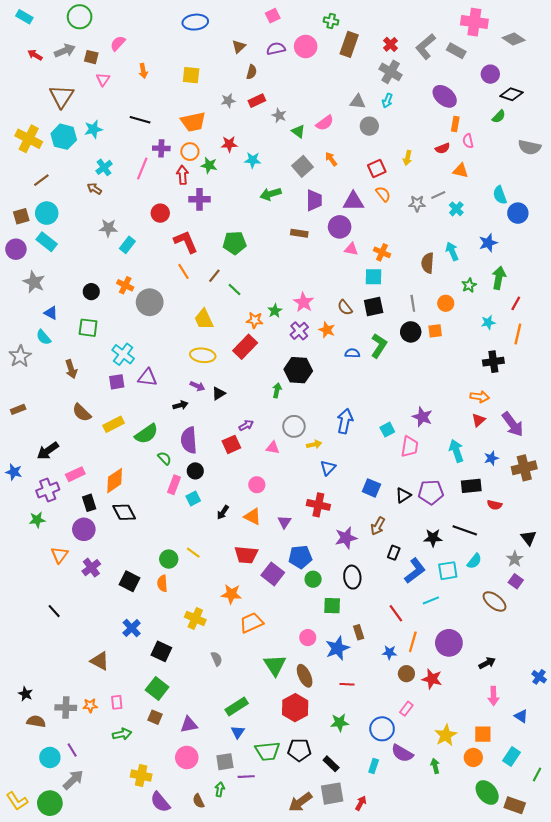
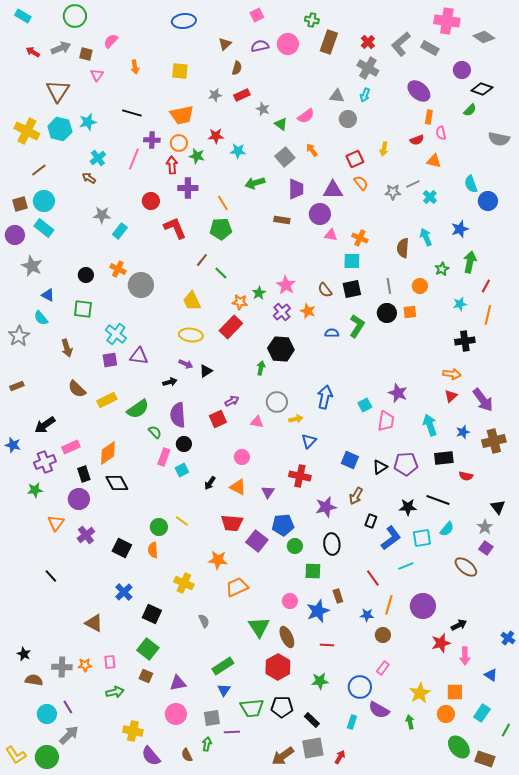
orange line: (184, 271) -> (223, 203), moved
red star: (432, 679) -> (441, 643), moved, turned -30

